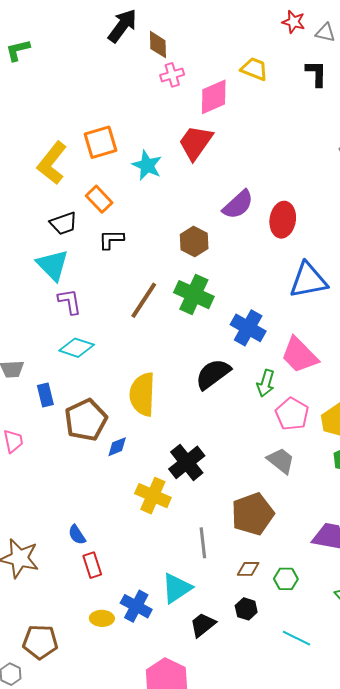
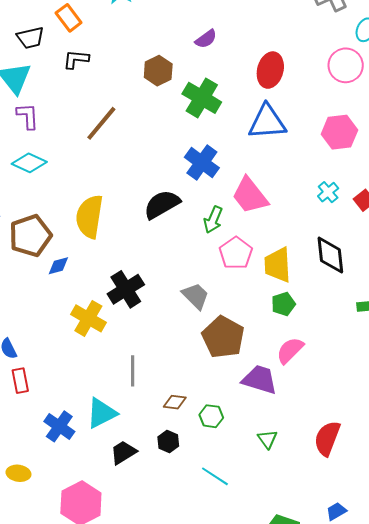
purple semicircle: (238, 205) -> (206, 39), size x0.7
red ellipse: (283, 220) -> (270, 70), moved
green cross: (194, 295) -> (202, 98), moved
gray trapezoid: (281, 461) -> (196, 296), moved
brown pentagon: (253, 514) -> (223, 337), moved, turned -30
yellow ellipse: (102, 618) -> (18, 473), moved

